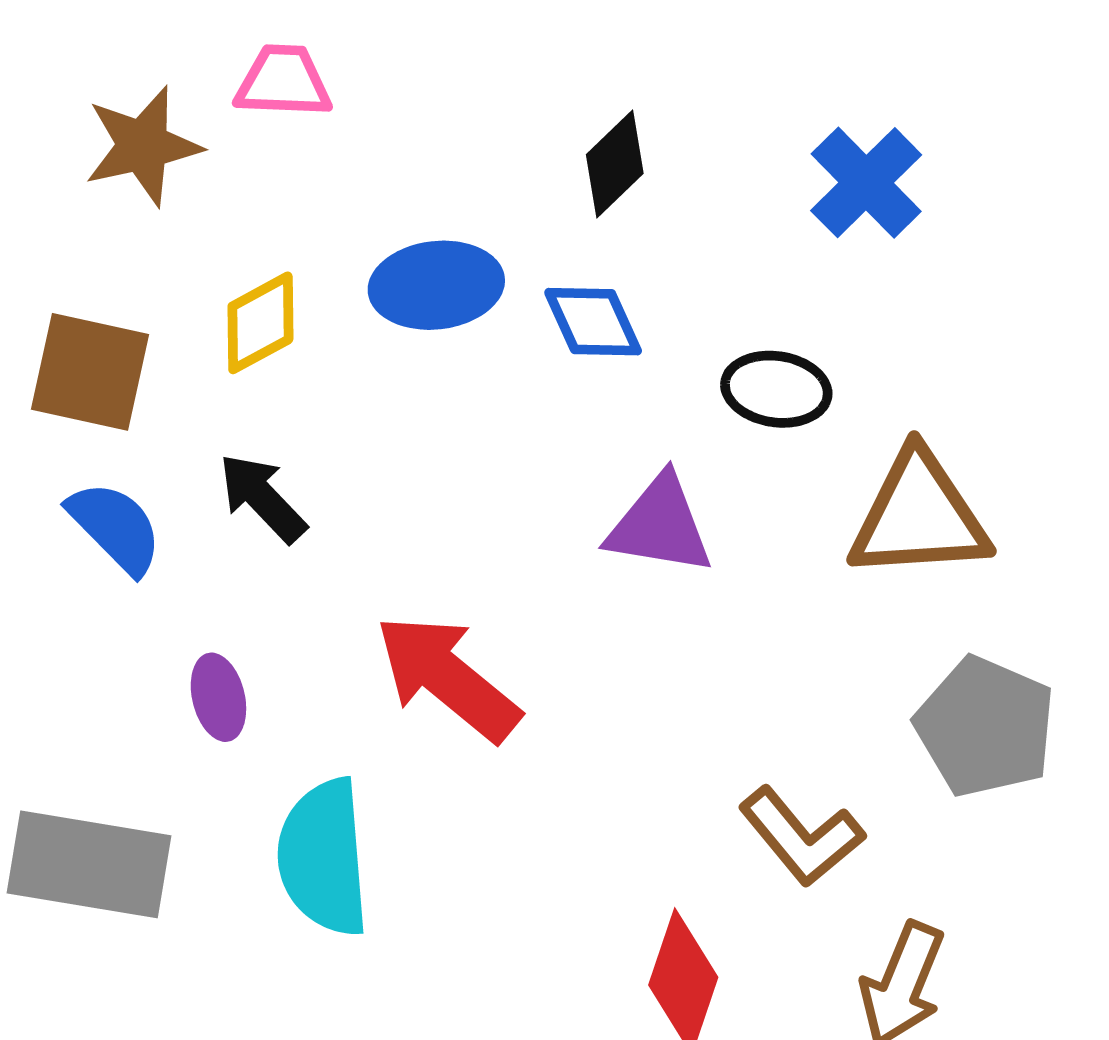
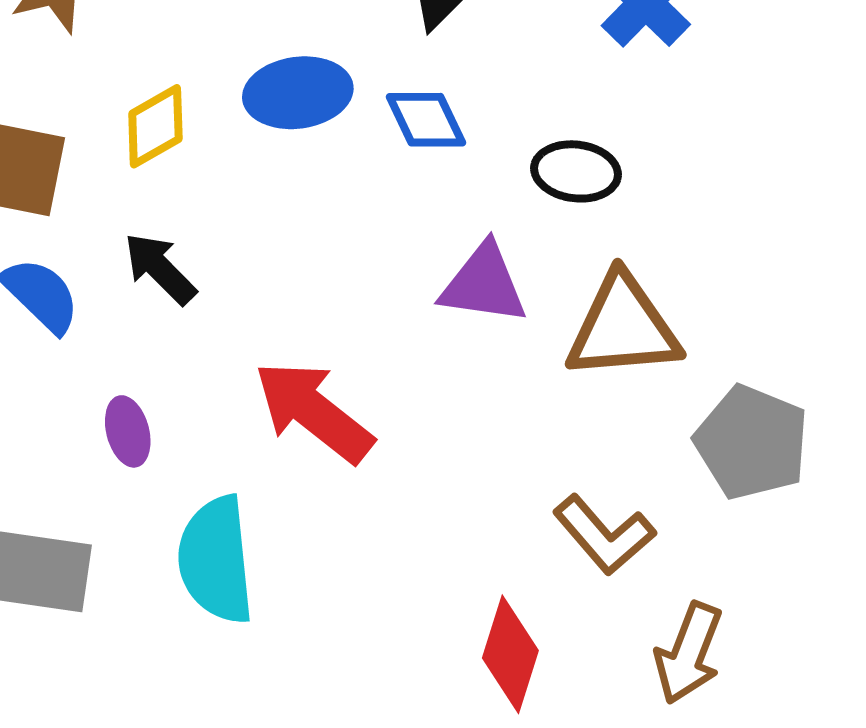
brown triangle: (919, 516) -> (623, 327), moved

